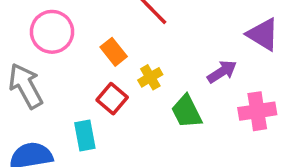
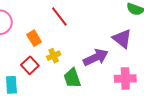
purple arrow: (222, 72) -> (96, 57), size x1.4
pink cross: (257, 111) -> (125, 79), moved

